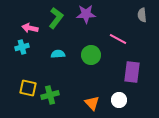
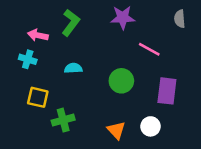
purple star: (86, 14) -> (123, 18), moved
cyan cross: (22, 47) -> (28, 59), turned 32
green circle: (91, 55) -> (121, 81), moved
yellow square: (28, 88) -> (38, 97), moved

